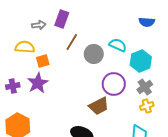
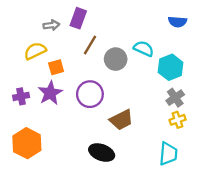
yellow semicircle: (25, 47) -> (35, 51), turned -30
purple circle: (114, 84) -> (90, 94), moved

